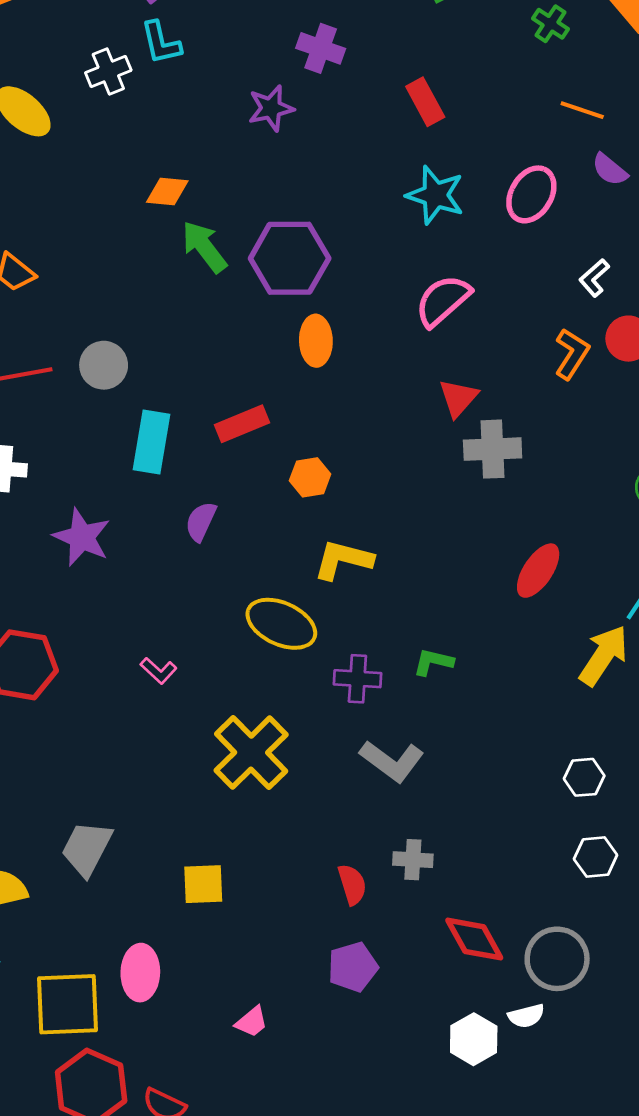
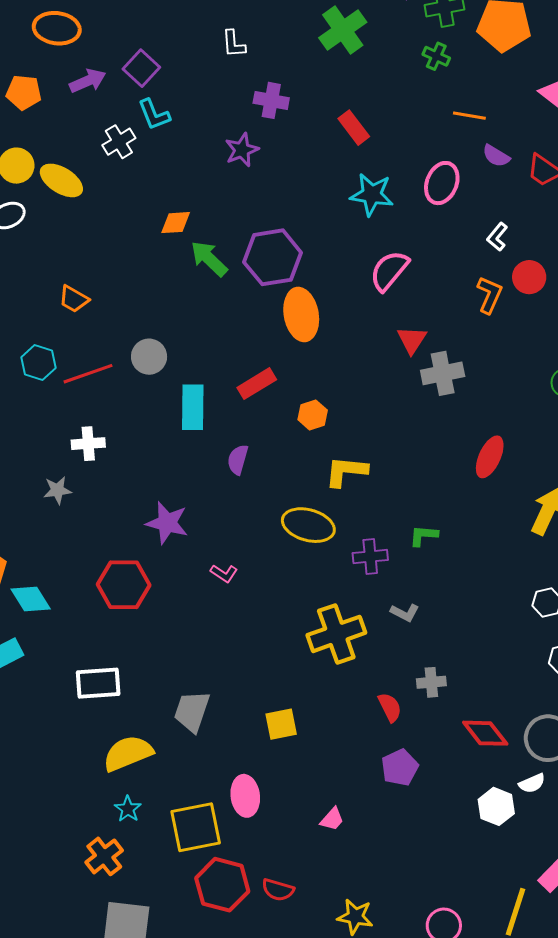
orange ellipse: (316, 341) -> (301, 314), size x1.4
purple star: (82, 537) -> (167, 523), moved
yellow cross: (251, 753) -> (336, 634), moved, turned 34
gray L-shape: (392, 761) -> (405, 613), size x0.6

